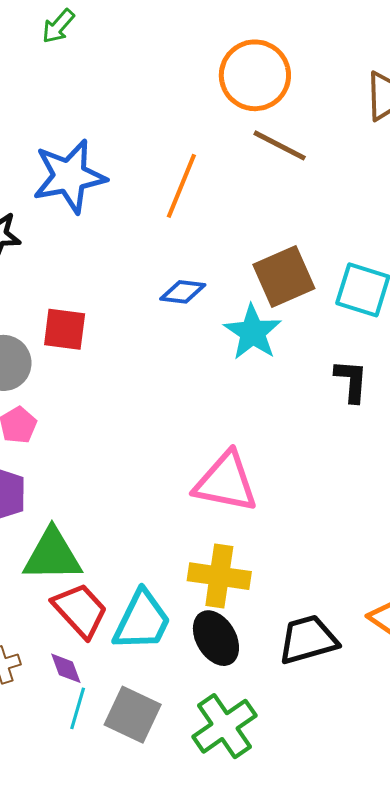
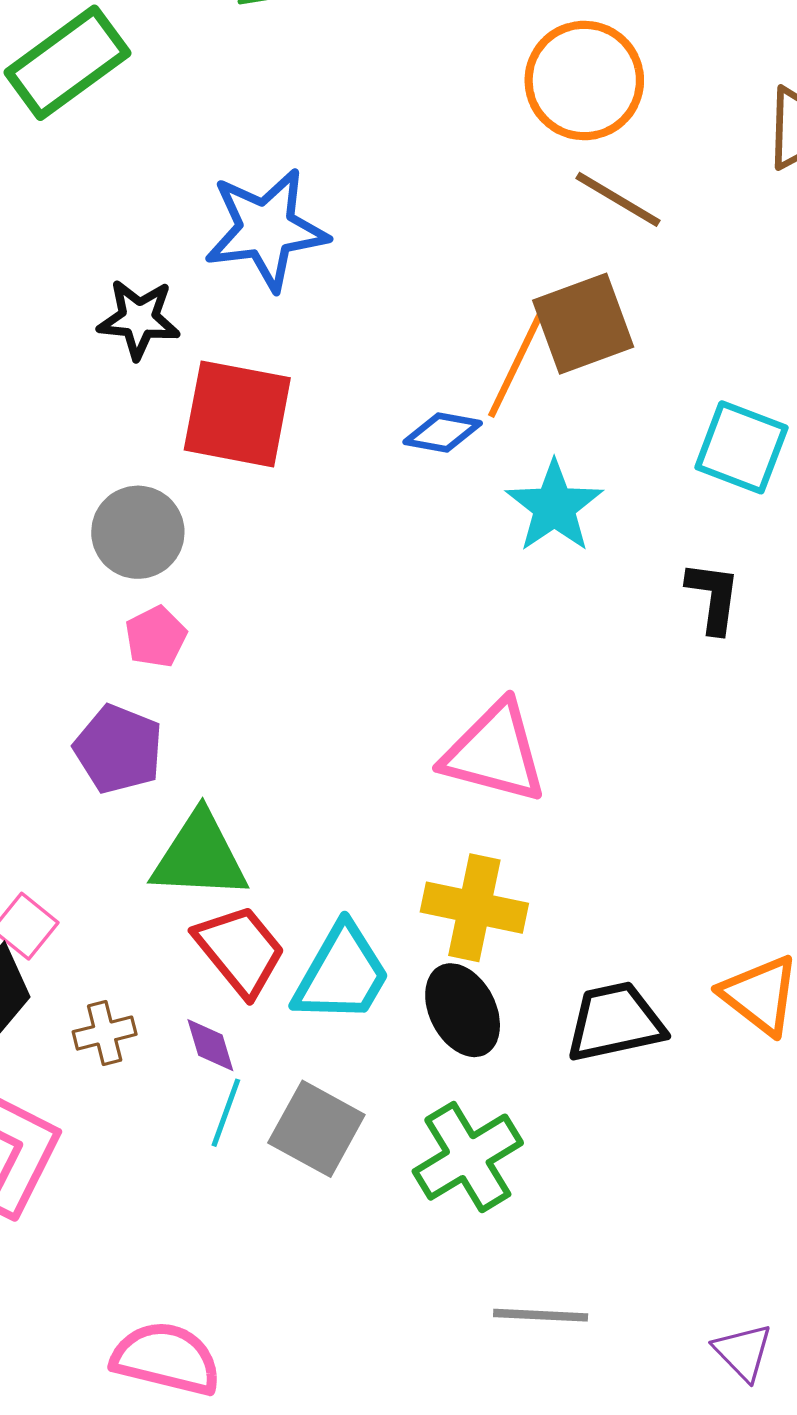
orange line: (181, 186) -> (515, 366), moved
brown square: (284, 276) -> (583, 324), moved
red square: (65, 329) -> (237, 414), moved, size x1.5

